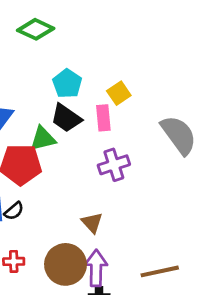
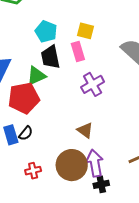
yellow square: (119, 93) -> (85, 31), turned -30
black trapezoid: (66, 118) -> (50, 57), turned 55

